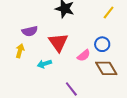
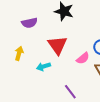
purple semicircle: (30, 31) -> (29, 23), moved

